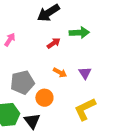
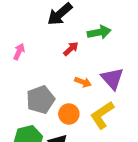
purple triangle: (85, 73) -> (112, 79), size x1.5
yellow L-shape: (85, 109) -> (102, 115), moved

